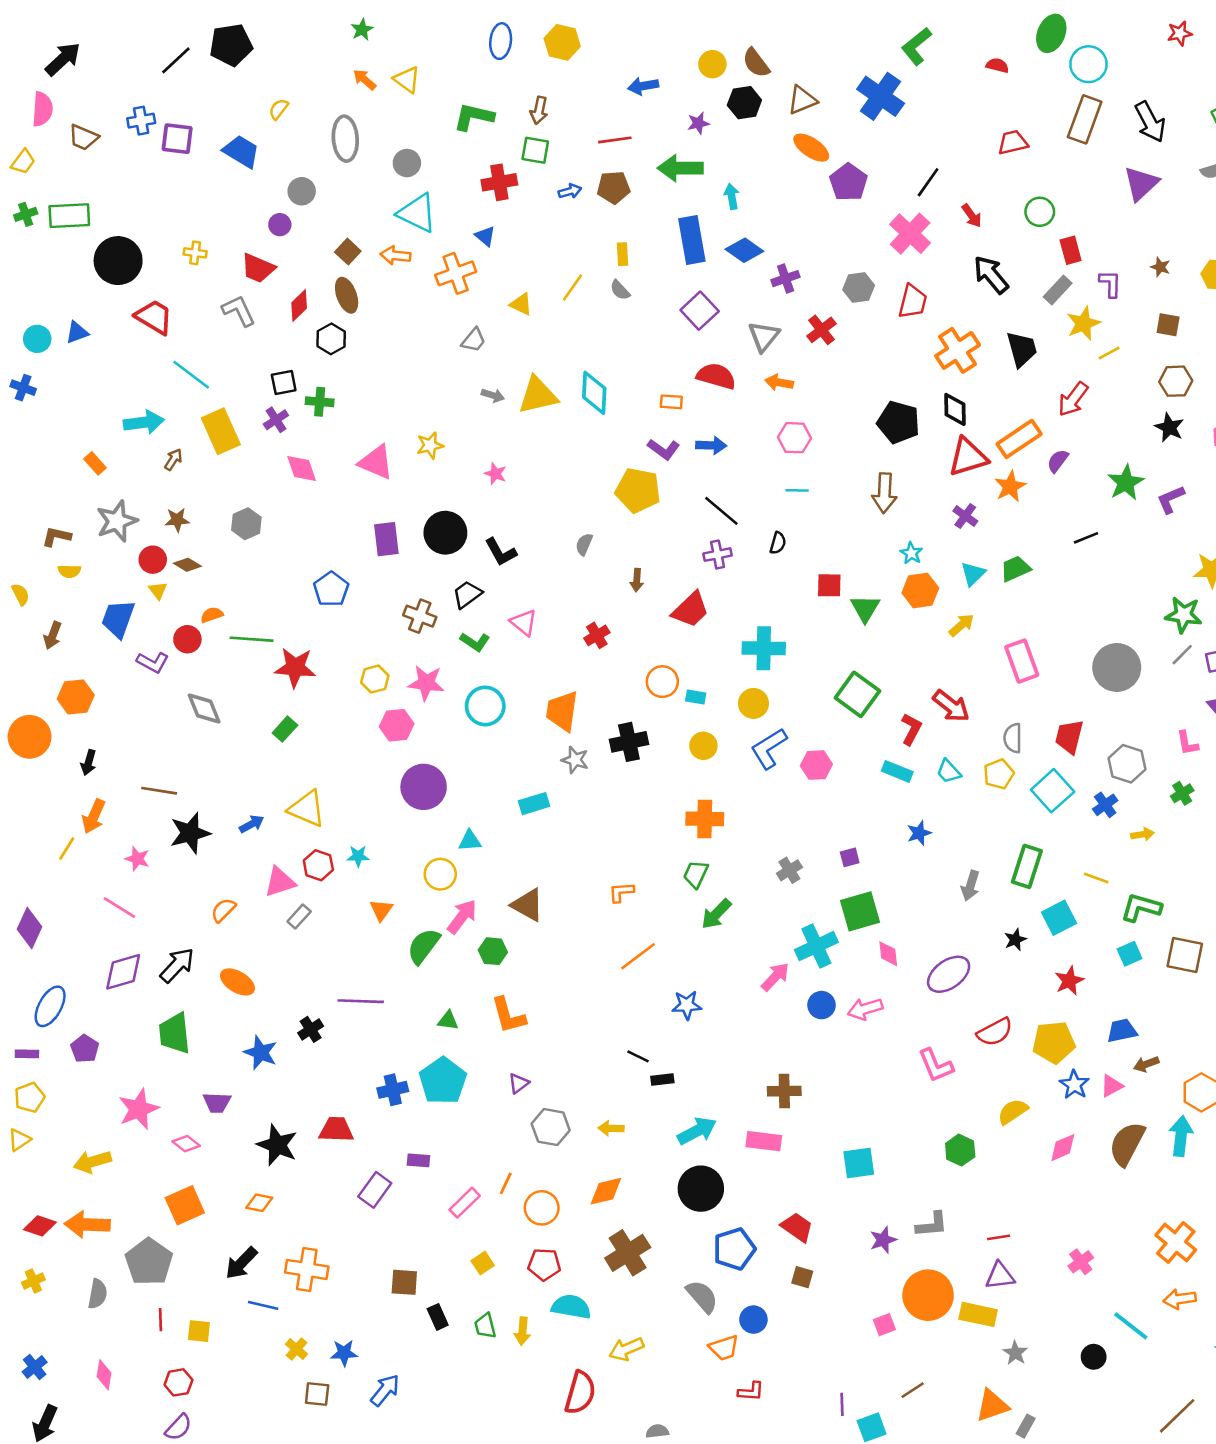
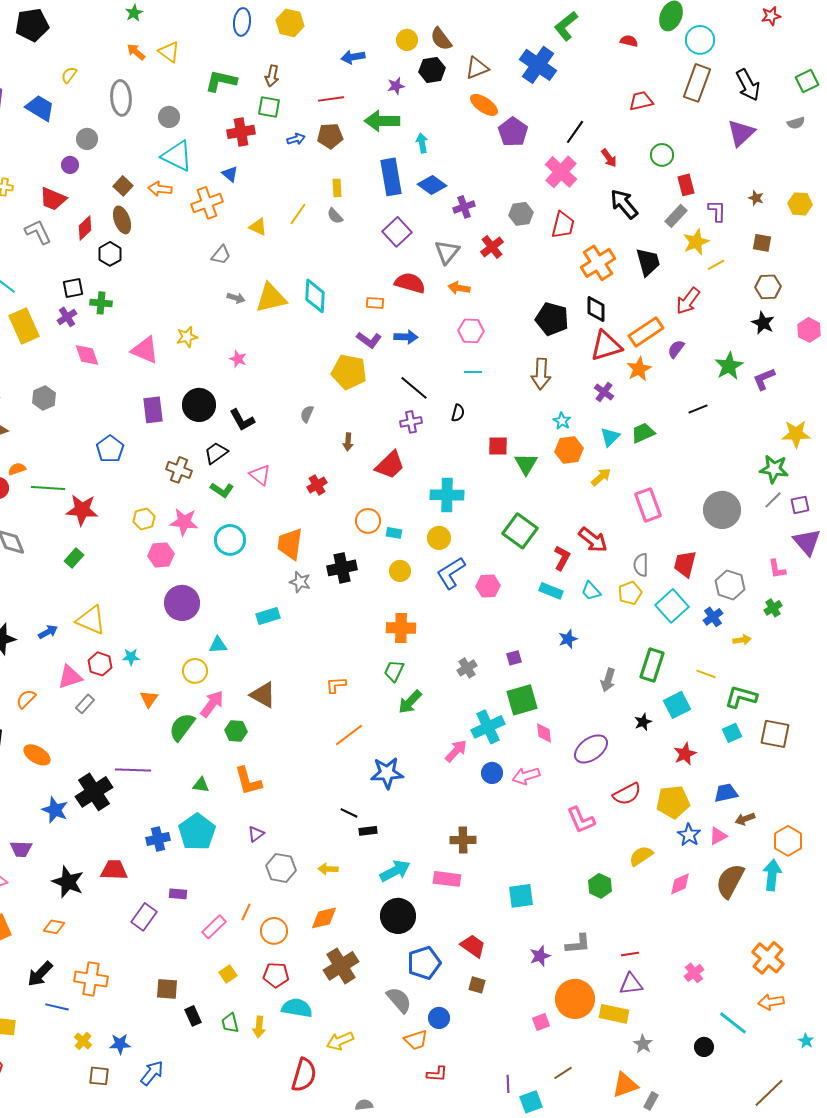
blue star: (687, 1005) -> (387, 773), size x1.4
black cross: (311, 1029) -> (94, 792), size x1.8

